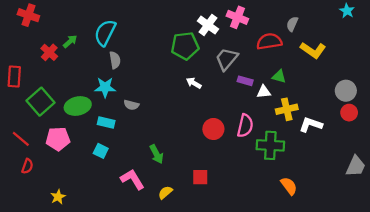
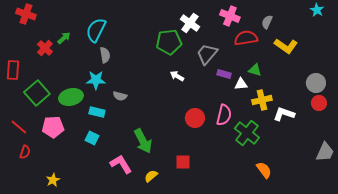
pink cross: (237, 17) -> (230, 16), moved
green cross: (270, 145) -> (247, 133), turned 35
green arrow: (157, 154) -> (143, 141), size x1.4

